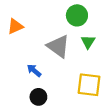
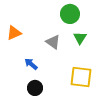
orange triangle: (15, 26) -> (14, 33), moved
gray triangle: (58, 46) -> (53, 42), size x0.7

